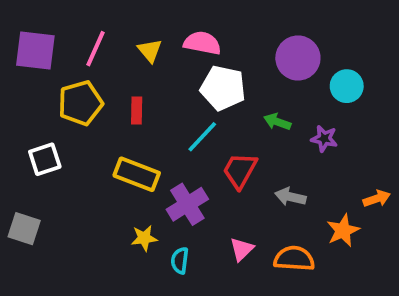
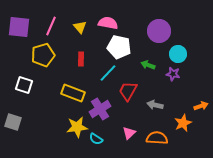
cyan circle: (347, 86) -> (178, 54), moved
red rectangle: (137, 110) -> (81, 59), moved
white square: (45, 159) -> (24, 85), turned 36
yellow star: (144, 238) -> (77, 127), size x1.5
cyan semicircle: (180, 260) -> (96, 139), turned -64

